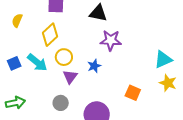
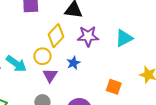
yellow diamond: (50, 35) -> (56, 36), moved
cyan triangle: (163, 59) -> (124, 38), moved

